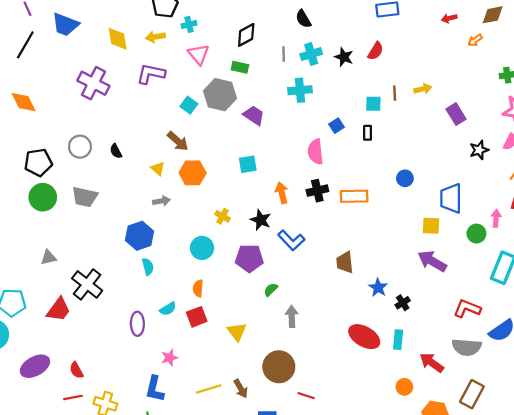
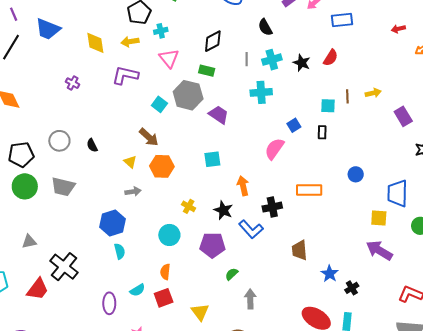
purple cross: (93, 83) -> (73, 83), size x0.5
pink semicircle: (316, 152) -> (274, 149), turned 40
black cross: (317, 191) -> (272, 207), moved

